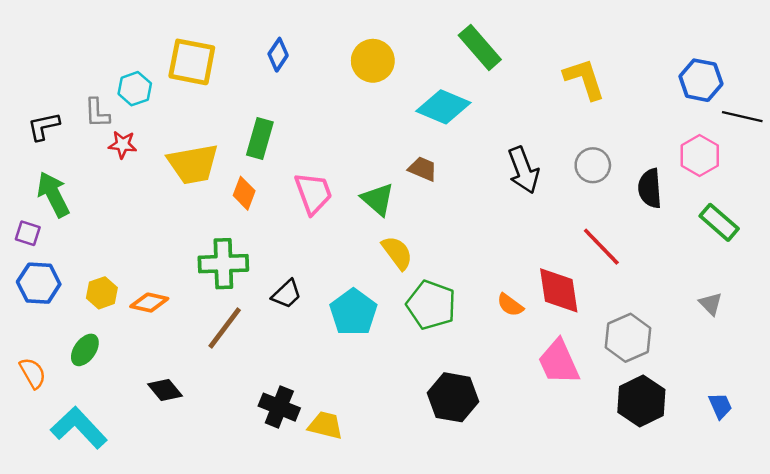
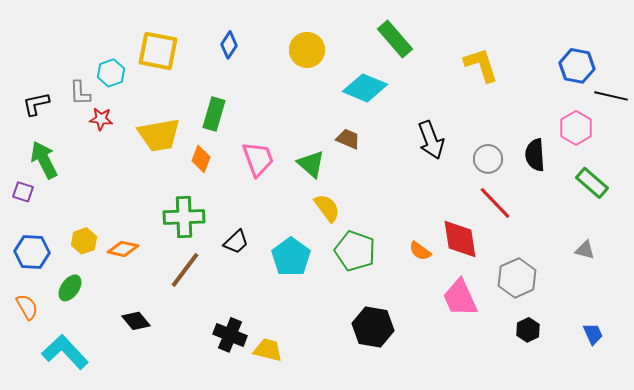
gray circle: (593, 165) -> (488, 159), moved
blue hexagon: (39, 283) -> (32, 252), moved
gray triangle: (711, 304) -> (585, 250), turned -30
black hexagon: (641, 401) -> (528, 330), size x0.6

